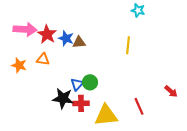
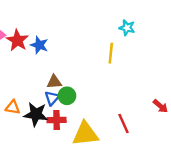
cyan star: (138, 10) -> (127, 28), moved
brown triangle: (79, 42) -> (54, 82), moved
orange triangle: (43, 59) -> (13, 107), moved

